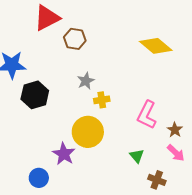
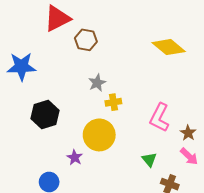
black hexagon: (35, 95) -> (45, 115), moved
purple star: (64, 154) -> (75, 157), size x0.7

